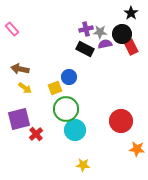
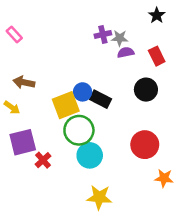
black circle: (122, 34) -> (146, 90), moved
black rectangle: (85, 49) -> (100, 99), moved
yellow arrow: (25, 88) -> (12, 108), moved
yellow square: (55, 88) -> (66, 105), size x1.6
yellow star: (83, 165) -> (99, 197), size x1.5

